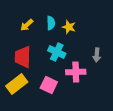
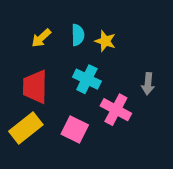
pink cross: (76, 72) -> (116, 110), turned 30

